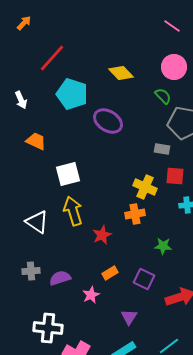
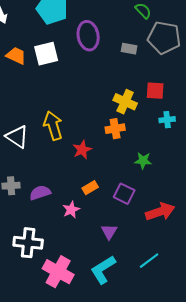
purple ellipse: (108, 121) -> (88, 36), turned 48
gray rectangle: (162, 149) -> (129, 49), moved
white square: (68, 174) -> (46, 54), moved

